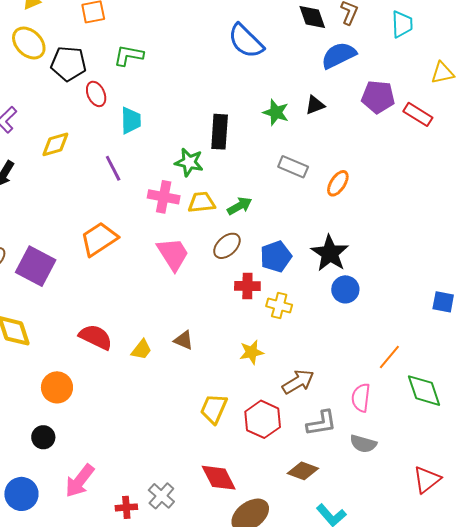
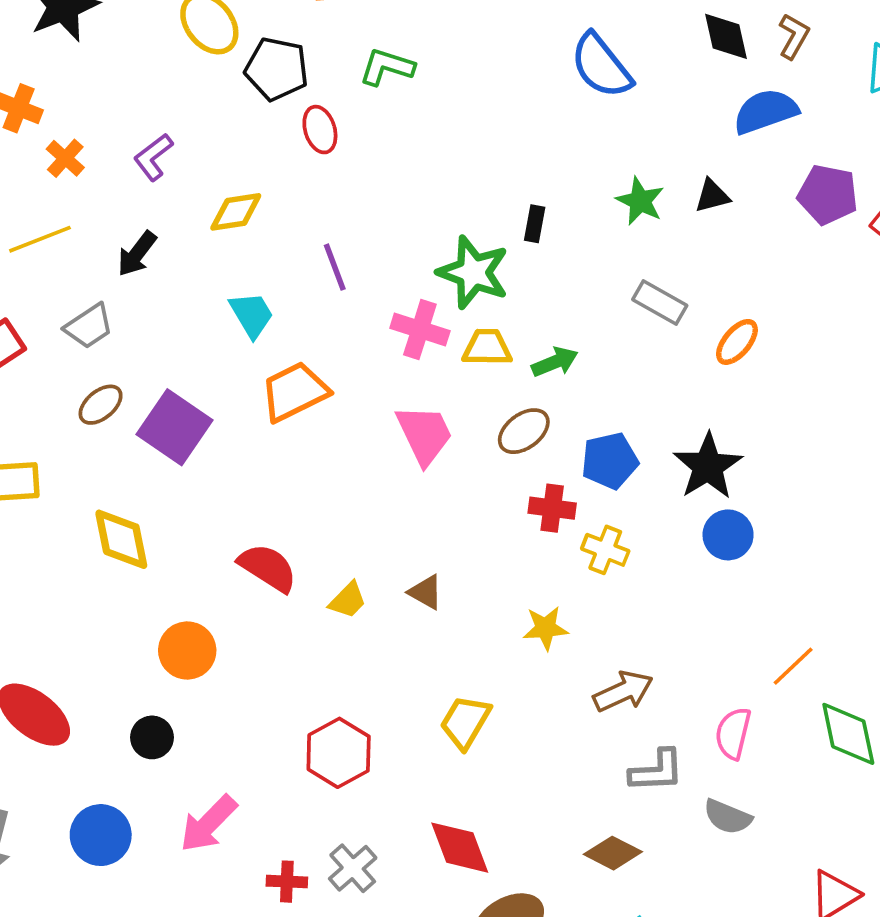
cyan trapezoid: (131, 120) -> (252, 315), moved, turned -36
black rectangle: (220, 132) -> (535, 224), size x0.6
green star: (189, 162) -> (473, 272), size x1.4
red hexagon: (263, 419) -> (339, 753), moved

